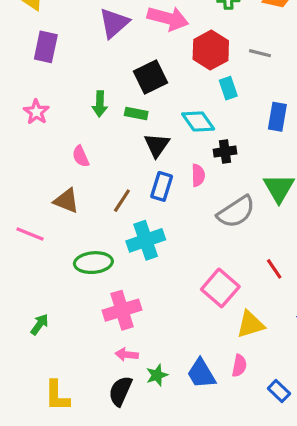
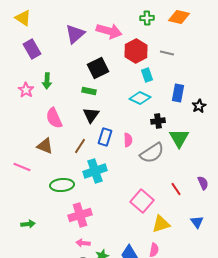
purple rectangle: (46, 47) -> (32, 49), turned -42
green arrow: (100, 104) -> (47, 81), moved
cyan diamond: (198, 121) -> (140, 98), moved, turned -30
black triangle: (157, 145) -> (91, 115), moved
black cross: (225, 152) -> (158, 121), moved
pink semicircle: (81, 156) -> (54, 118), size x1.5
pink semicircle: (198, 175) -> (128, 140), moved
green arrow: (39, 324) -> (28, 224), turned 48

